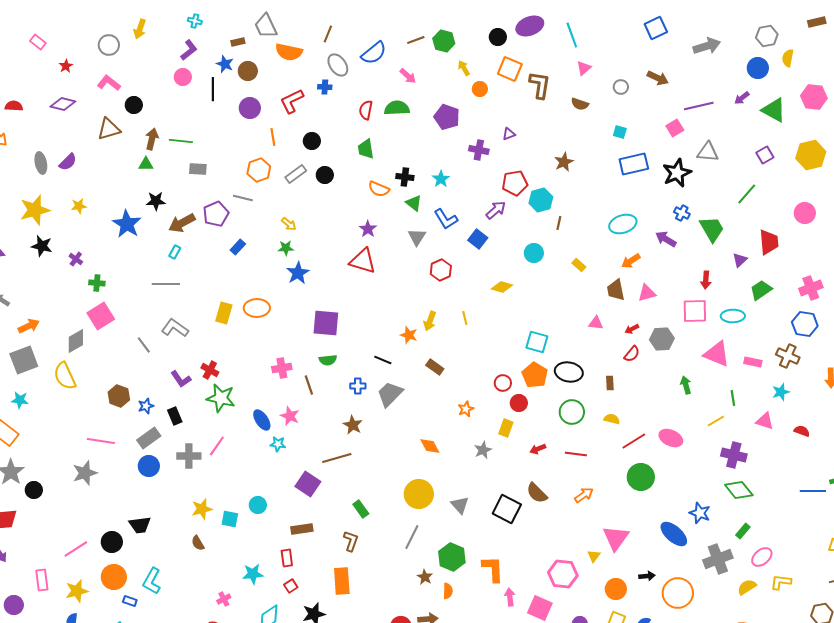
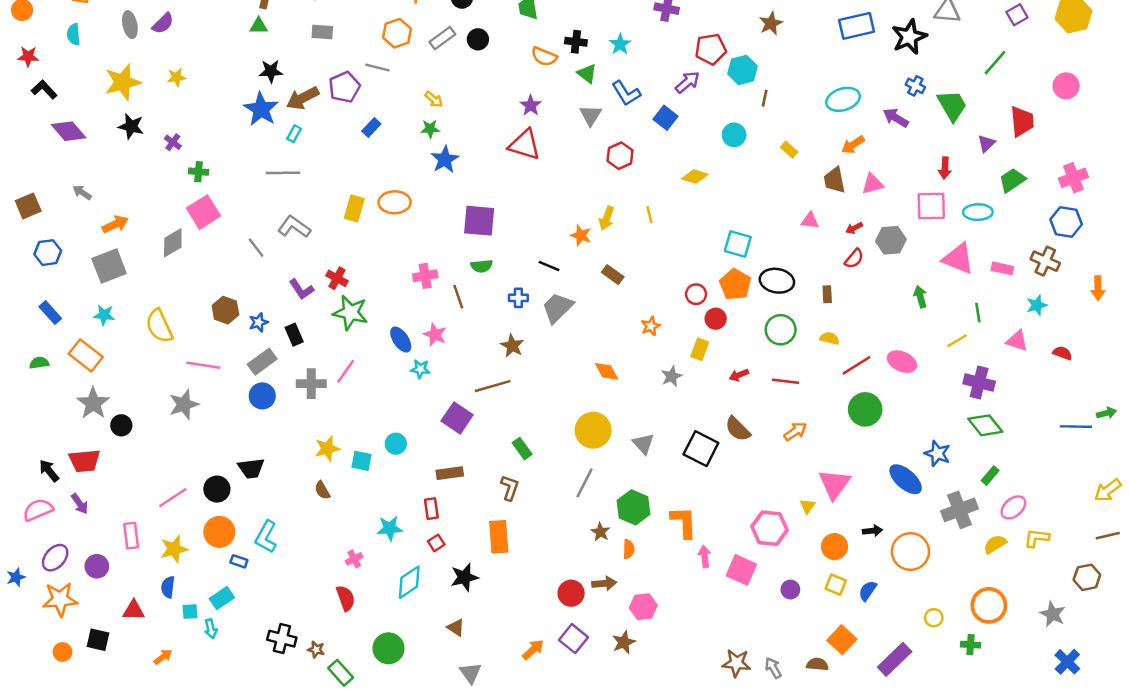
blue star: (127, 224) -> (261, 109), moved
yellow semicircle: (65, 376) -> (159, 326), moved

